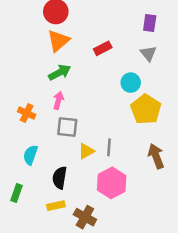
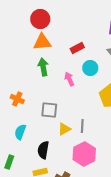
orange triangle: (58, 41) -> (42, 42), turned 36
green arrow: (60, 72) -> (43, 67), turned -72
cyan circle: (131, 83) -> (90, 68), moved
pink arrow: (58, 100) -> (69, 79), moved, turned -40

